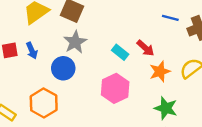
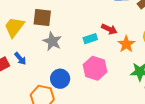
cyan rectangle: (120, 52) -> (90, 39), turned -40
blue circle: (63, 68) -> (60, 79), moved

